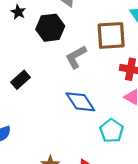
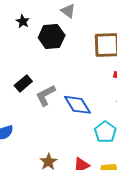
gray L-shape: (76, 57) -> (46, 95), moved

